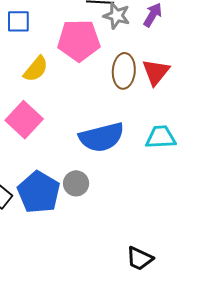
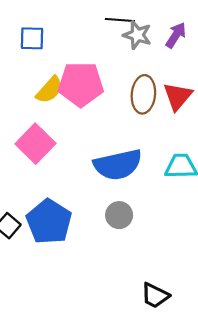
pink pentagon: (79, 40) -> (81, 84), moved
gray circle: (76, 183) -> (119, 215), moved

